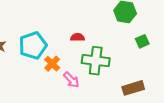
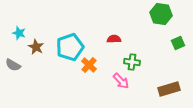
green cross: (96, 61) -> (132, 62), size x0.6
pink arrow: (71, 80) -> (121, 81), moved

